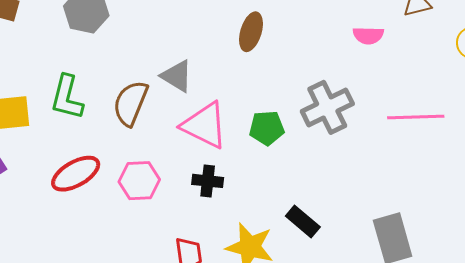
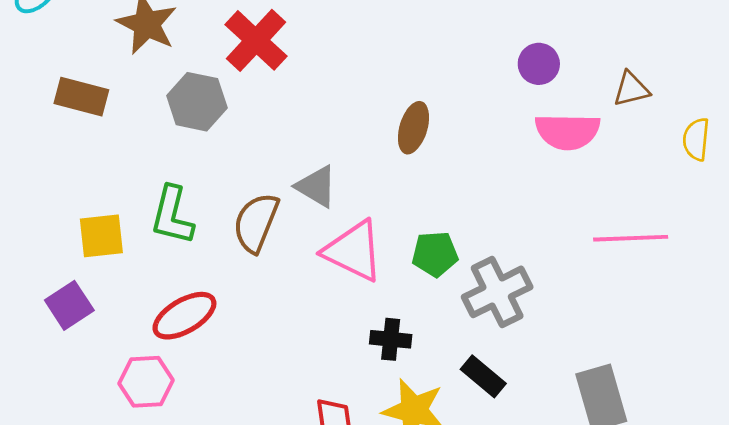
pink semicircle: (368, 35) -> (568, 131), size x1.6
gray cross: (327, 107) -> (497, 292), moved
pink hexagon: (139, 181) -> (146, 382), moved
black cross: (208, 181) -> (391, 339), moved

